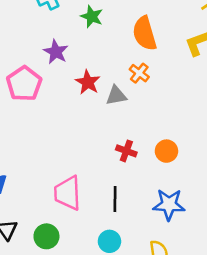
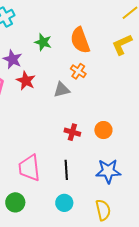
green star: (92, 17) -> (43, 42), moved
red star: (88, 82) -> (26, 81), moved

